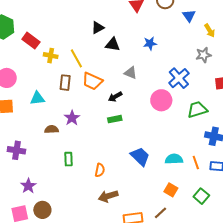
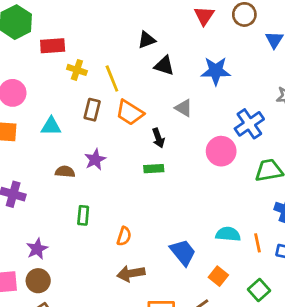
red rectangle: (31, 41) -> (53, 46), turned -48
blue star: (150, 43) -> (216, 71), size x1.5
black arrow: (115, 97) -> (158, 138), turned -88
blue trapezoid: (140, 156) -> (183, 252), moved
purple star: (28, 186) -> (37, 249), moved

